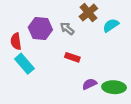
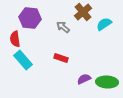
purple hexagon: (40, 29) -> (30, 18), moved
red rectangle: (72, 57) -> (61, 58), moved

